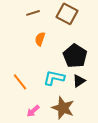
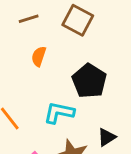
black triangle: (79, 81) -> (107, 137), moved

